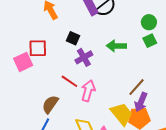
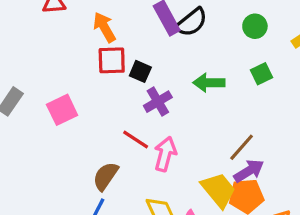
green circle: (149, 22) -> (255, 26), moved
red square: (38, 48) -> (112, 60), moved
purple arrow: (141, 102) -> (249, 171), turned -144

